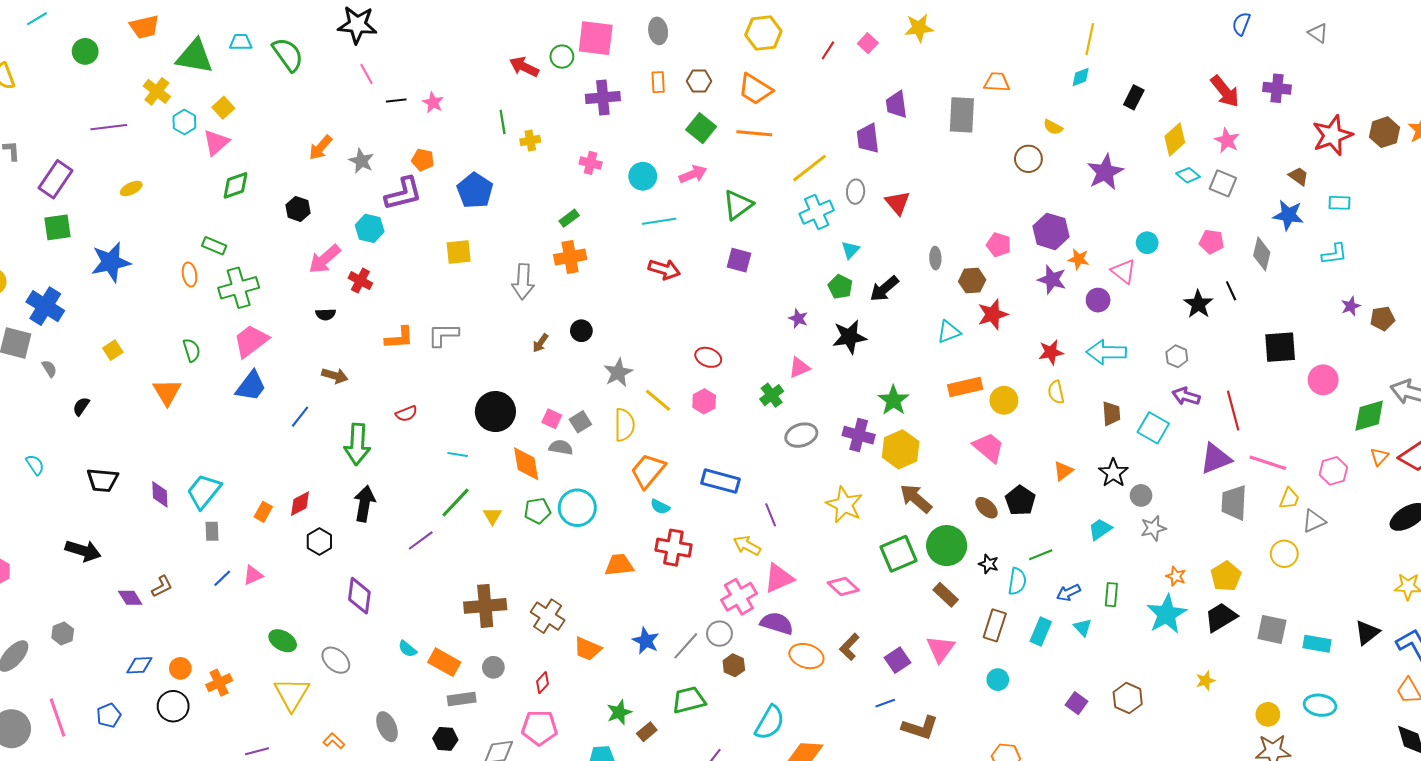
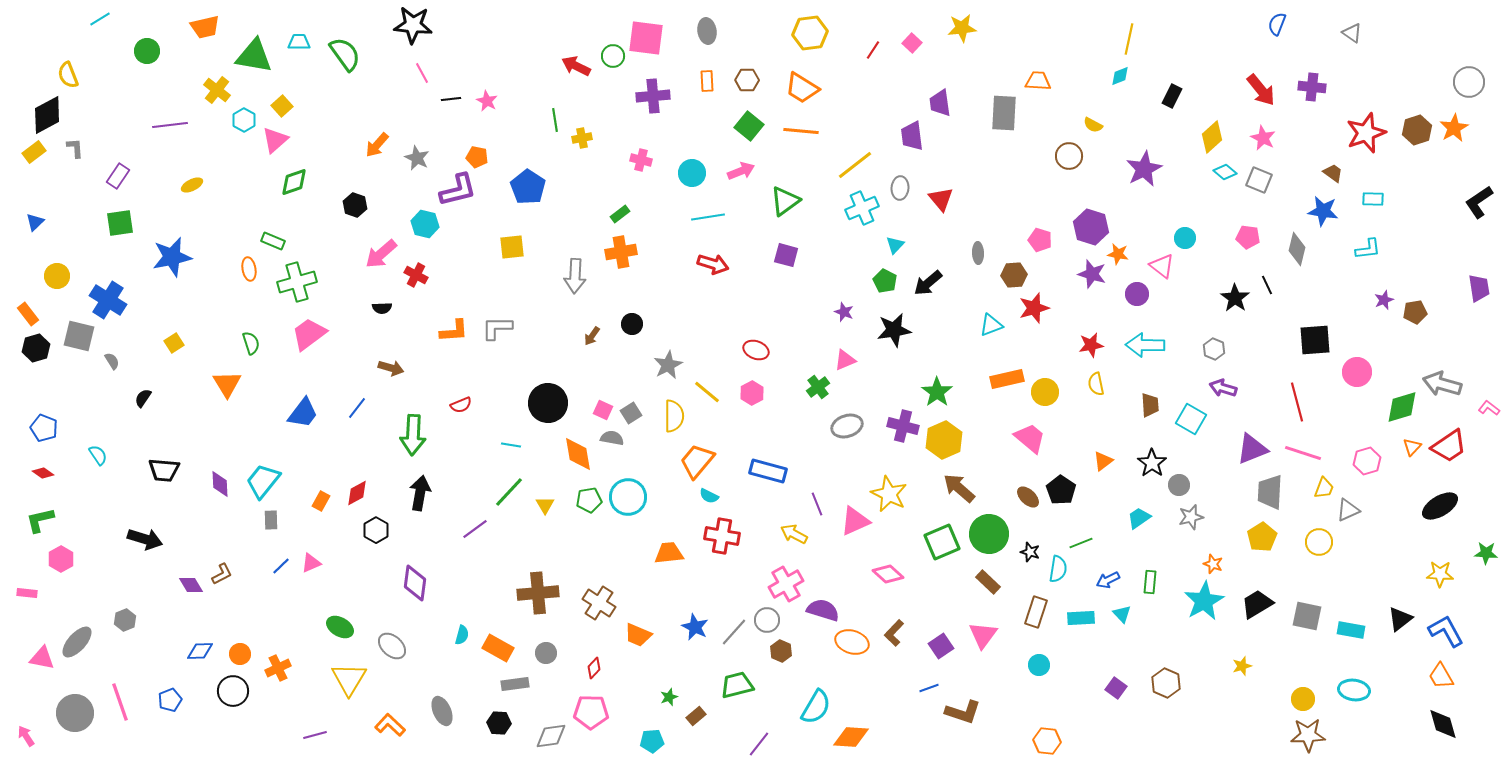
purple rectangle: (55, 179) -> (118, 176), size x0.7
blue trapezoid: (251, 386) -> (303, 413), moved
red line: (1233, 411) -> (1297, 402), moved
yellow pentagon: (1226, 576) -> (1262, 537), moved
pink triangle: (779, 578) -> (855, 521), moved
cyan rectangle: (1041, 632) -> (1081, 618), turned 64
cyan semicircle: (407, 649) -> (462, 635), turned -114
green star: (619, 712) -> (669, 697), size x0.7
orange L-shape: (334, 741) -> (390, 725), size x1.4

